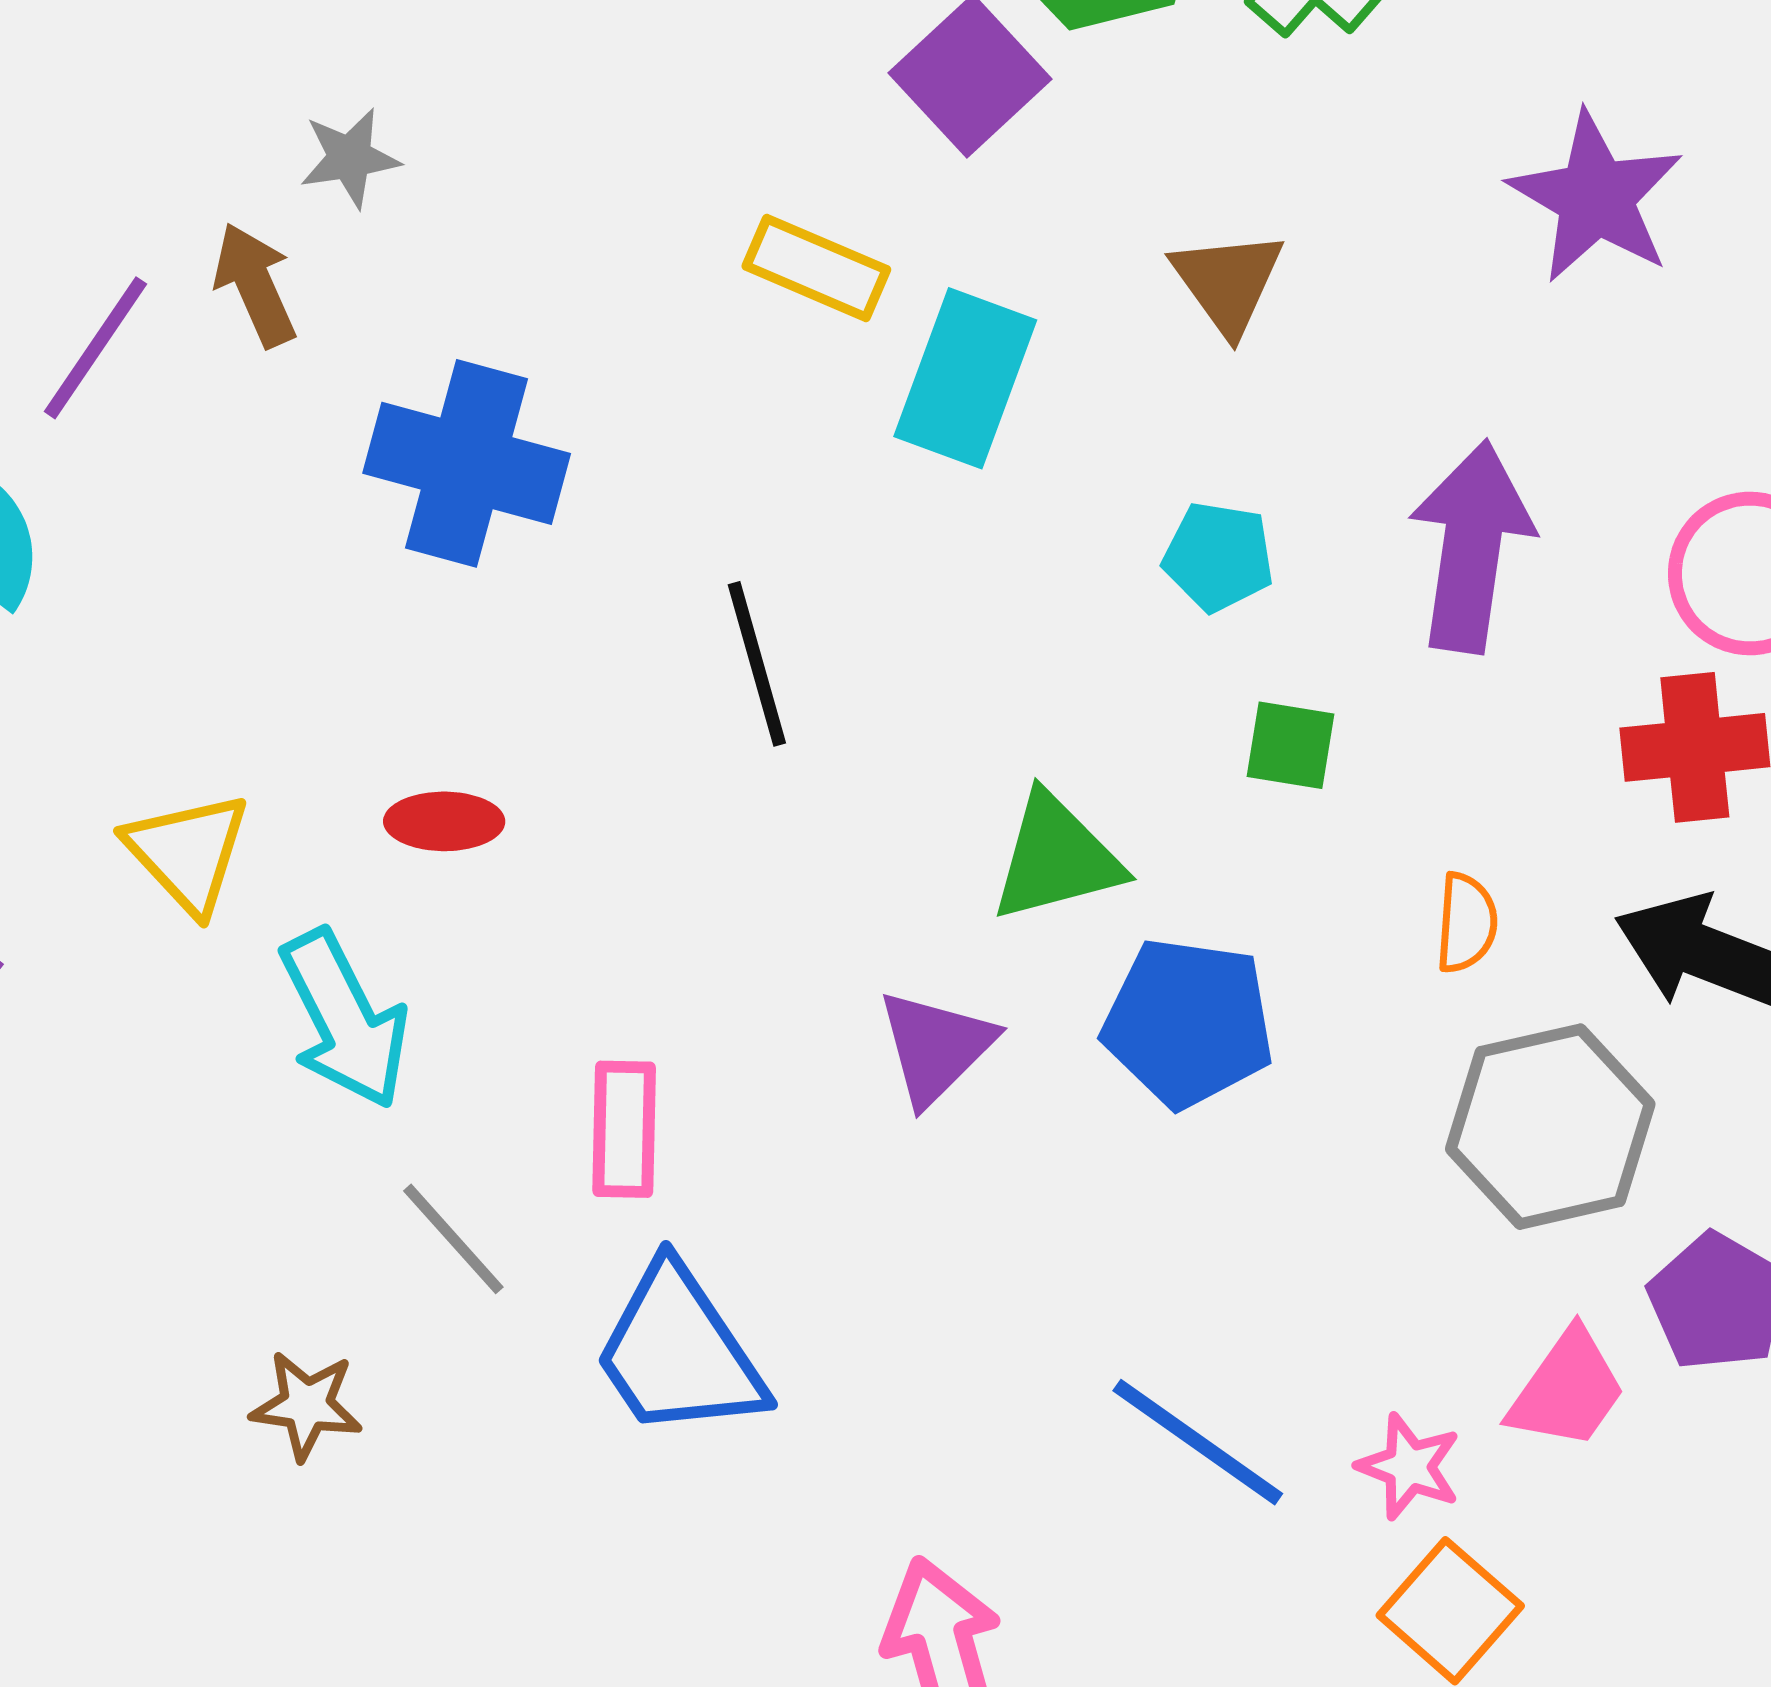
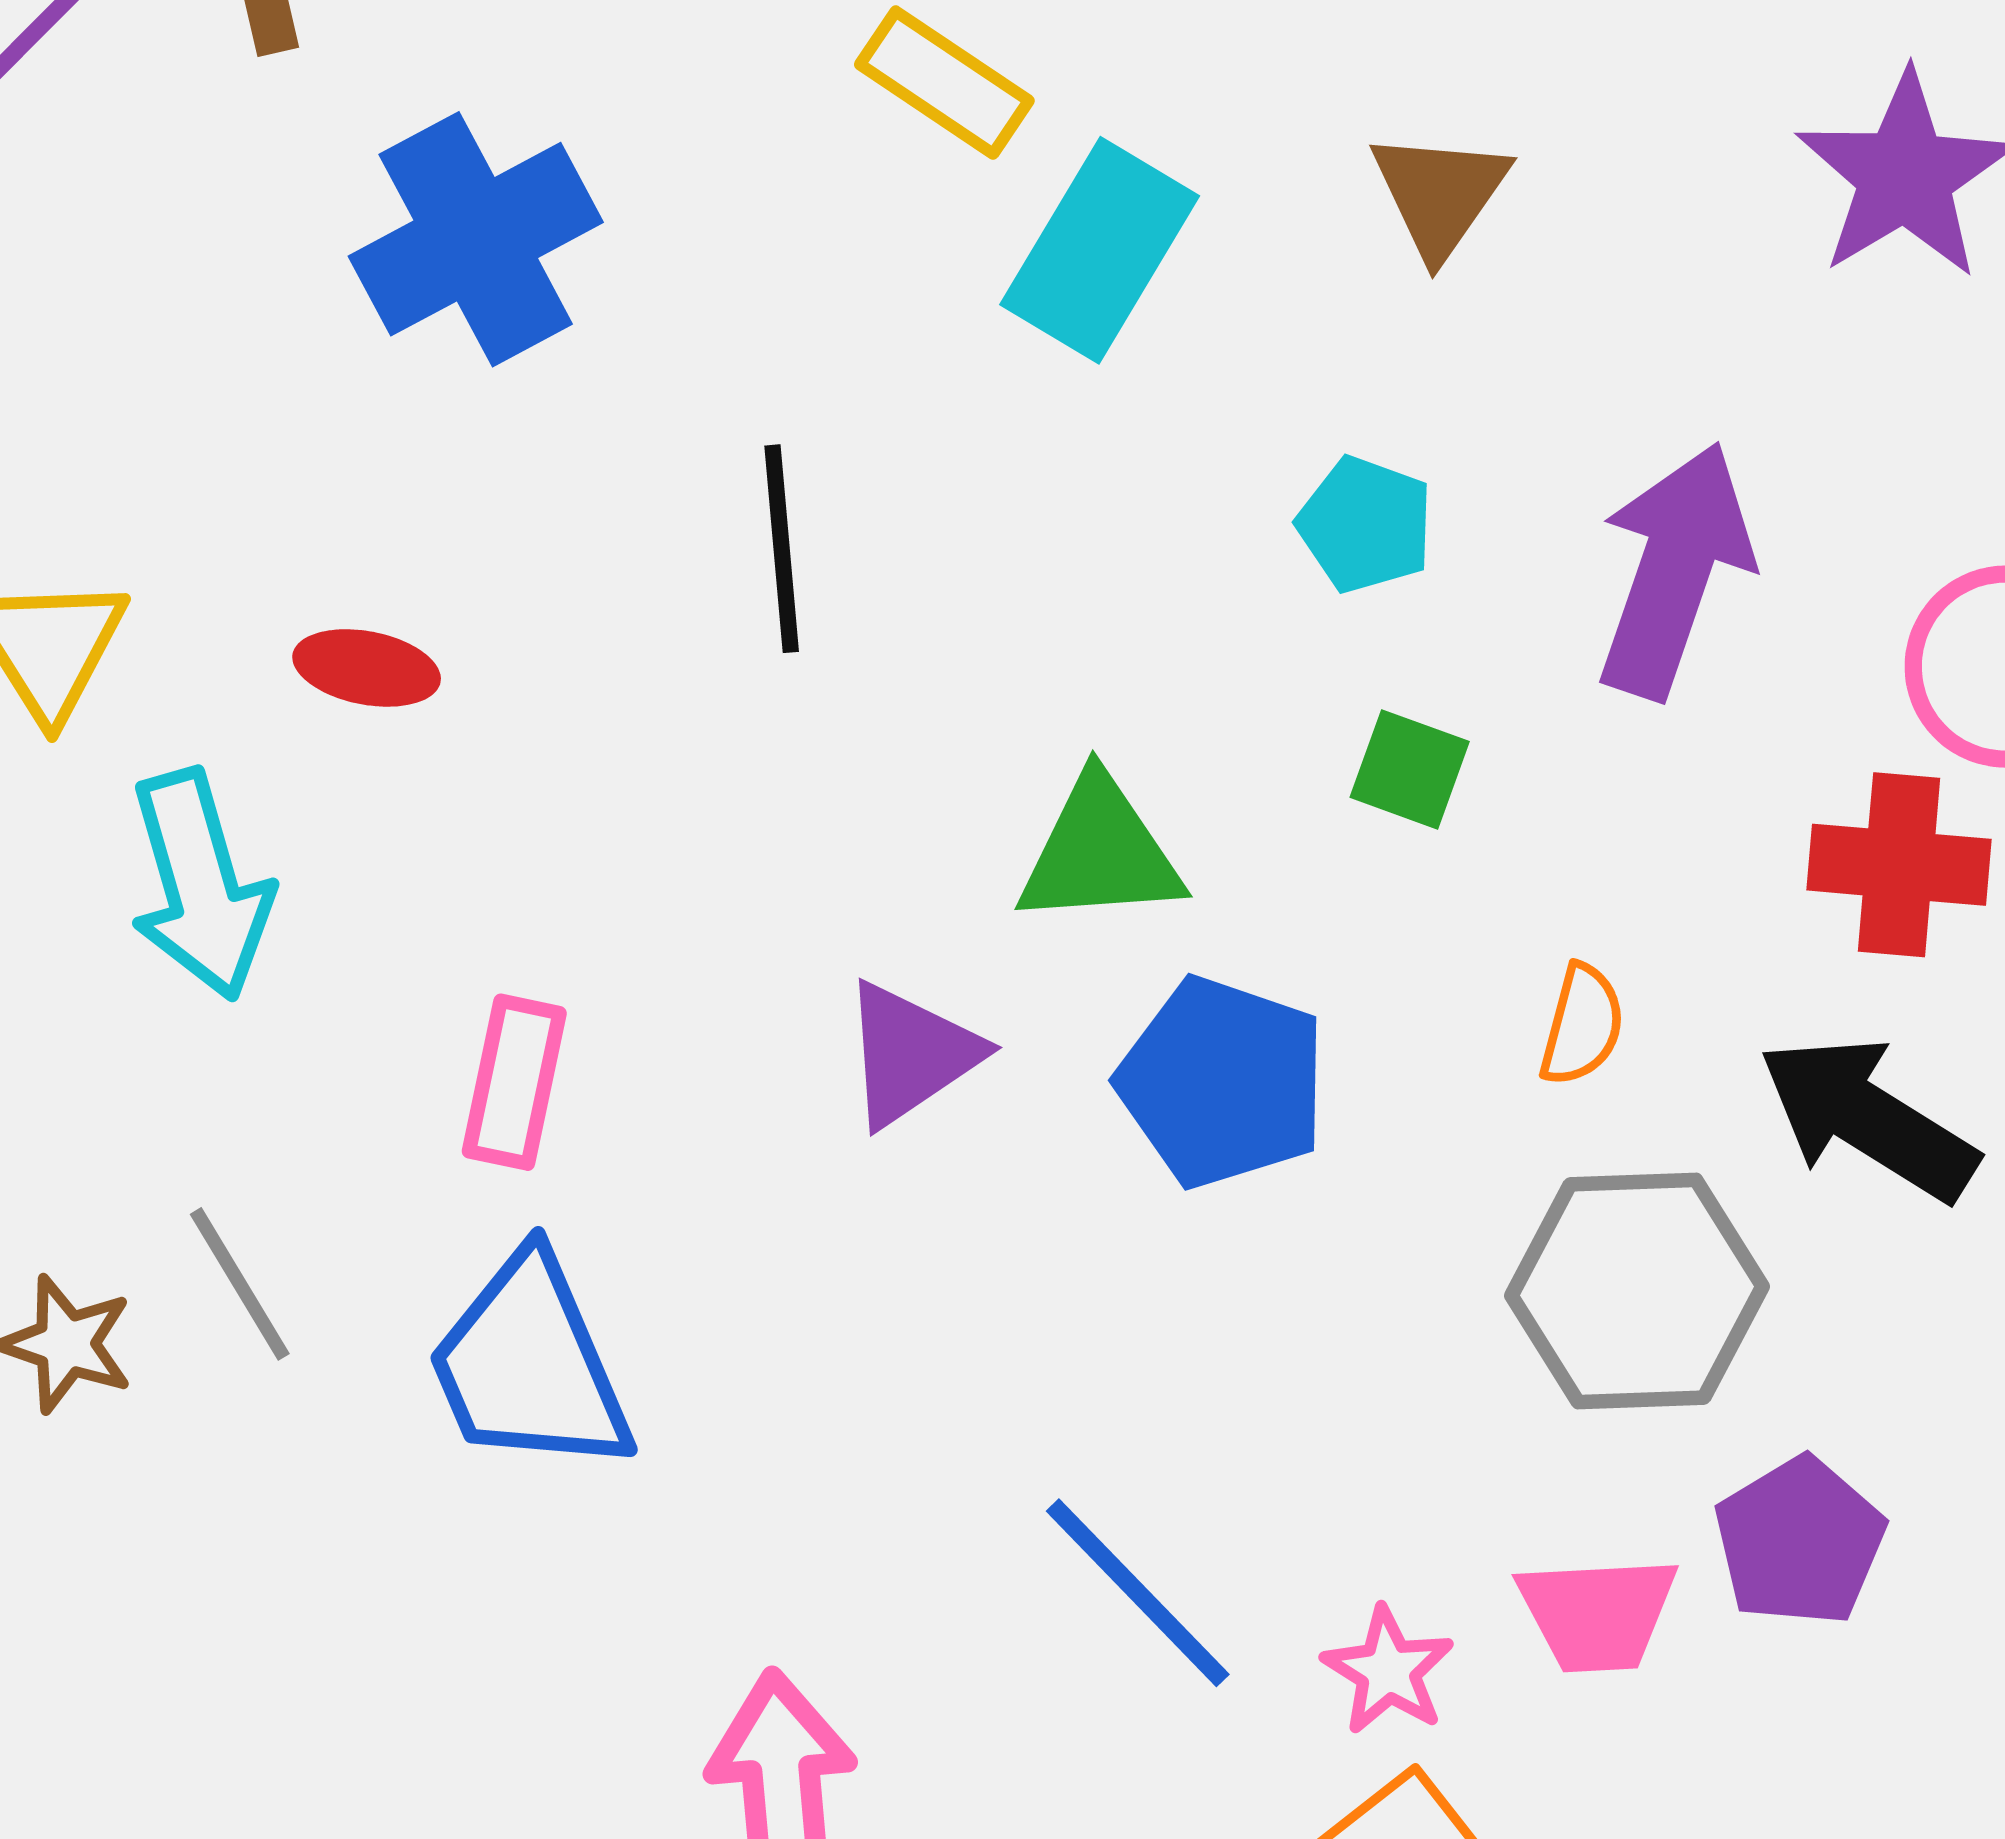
blue cross: (467, 463) -> (476, 239), turned 36
gray line: (453, 1239) -> (240, 1284), moved
pink trapezoid: (1567, 1390) -> (1597, 1614), turned 41

